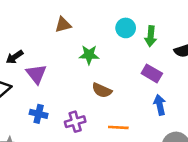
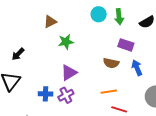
green star: (89, 55) -> (66, 42), moved
purple triangle: (36, 74) -> (69, 73), moved, turned 48
brown semicircle: (102, 90) -> (111, 63), moved
purple cross: (75, 122) -> (66, 95), moved

